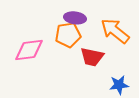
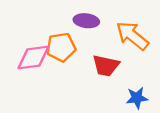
orange pentagon: (68, 35) -> (61, 47), moved

